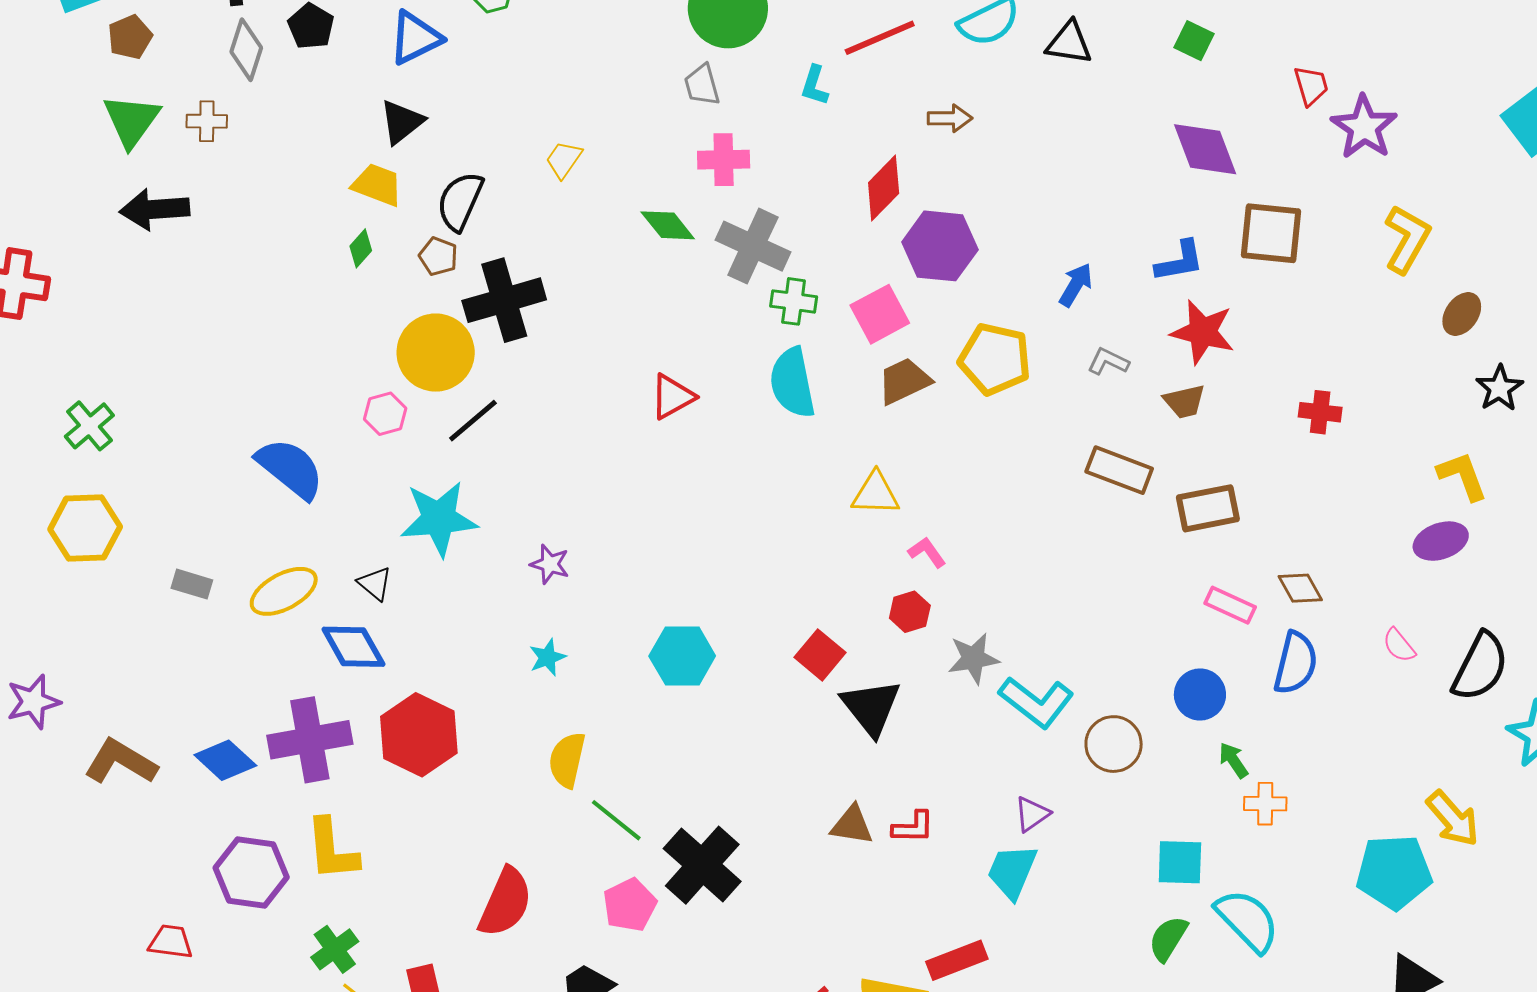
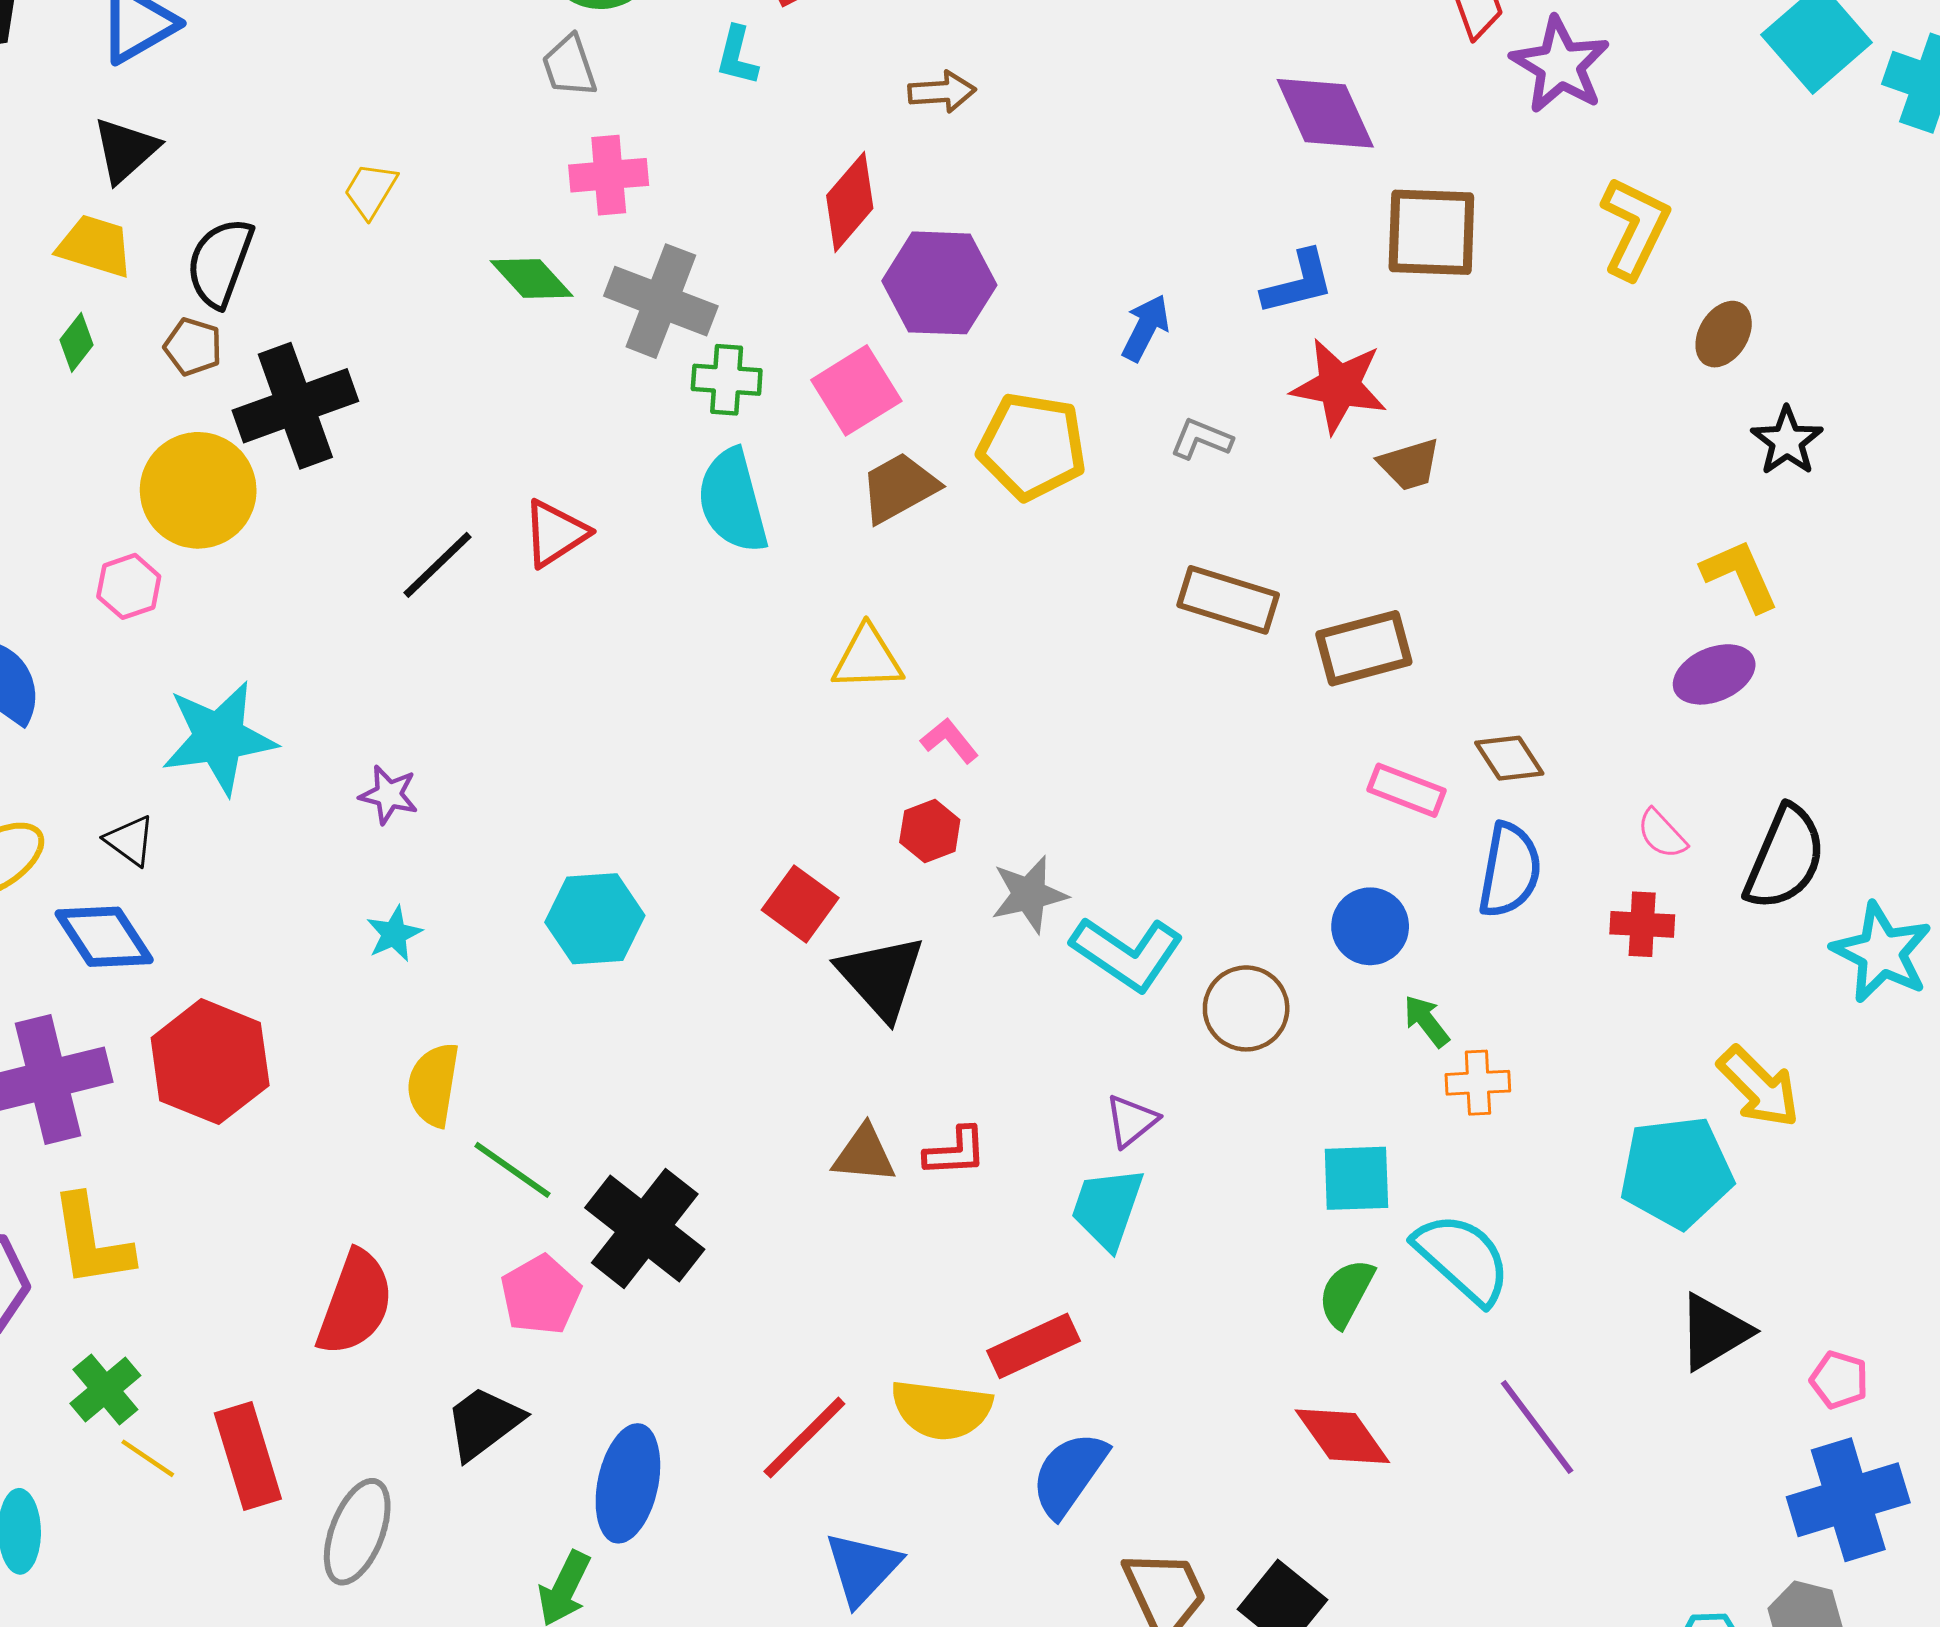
brown trapezoid: (1184, 401) -> (1409, 465), moved
red cross: (1320, 412) -> (1642, 924), moved
black line: (473, 421) -> (437, 565), moved

